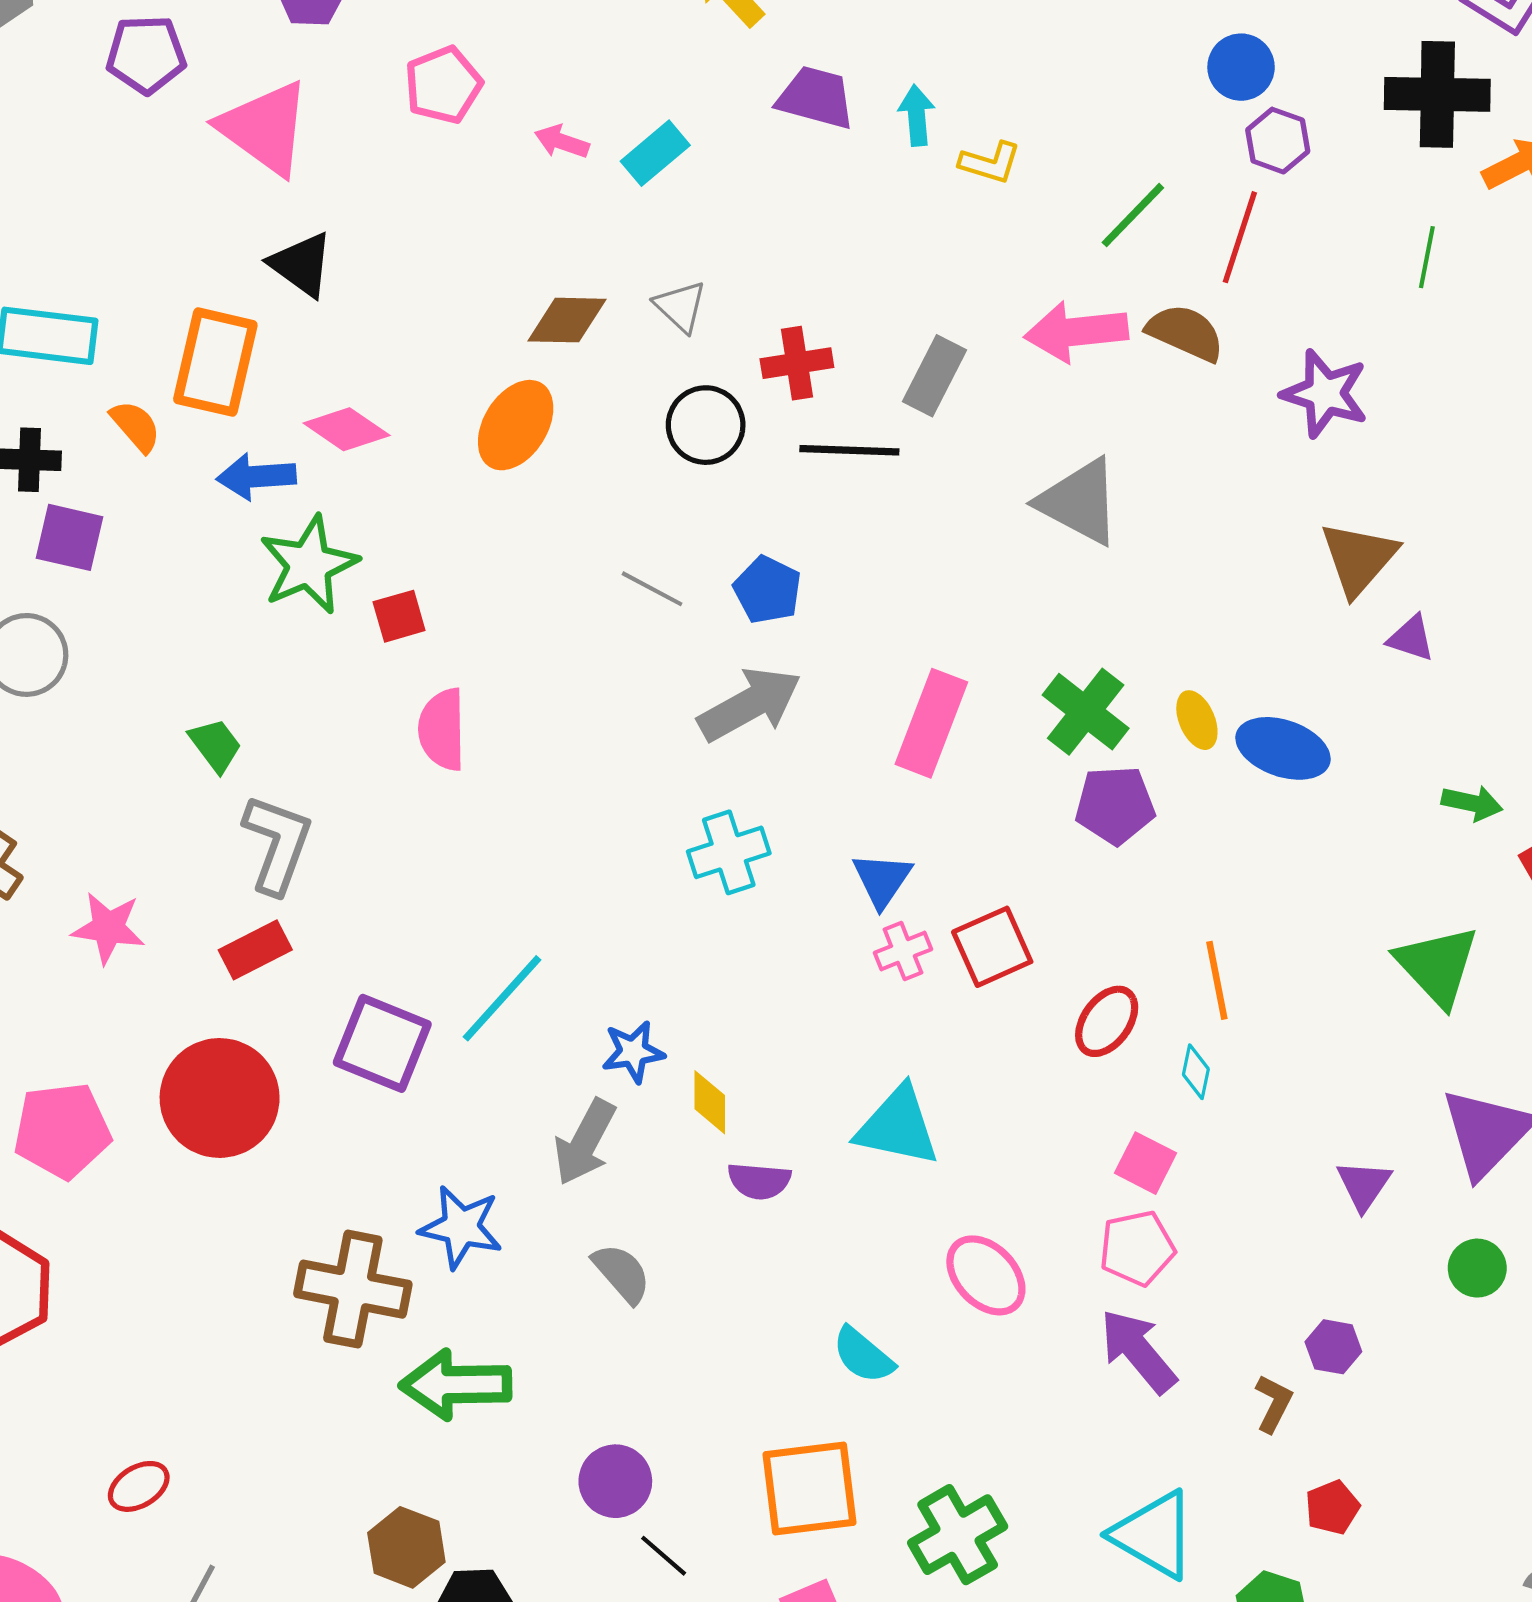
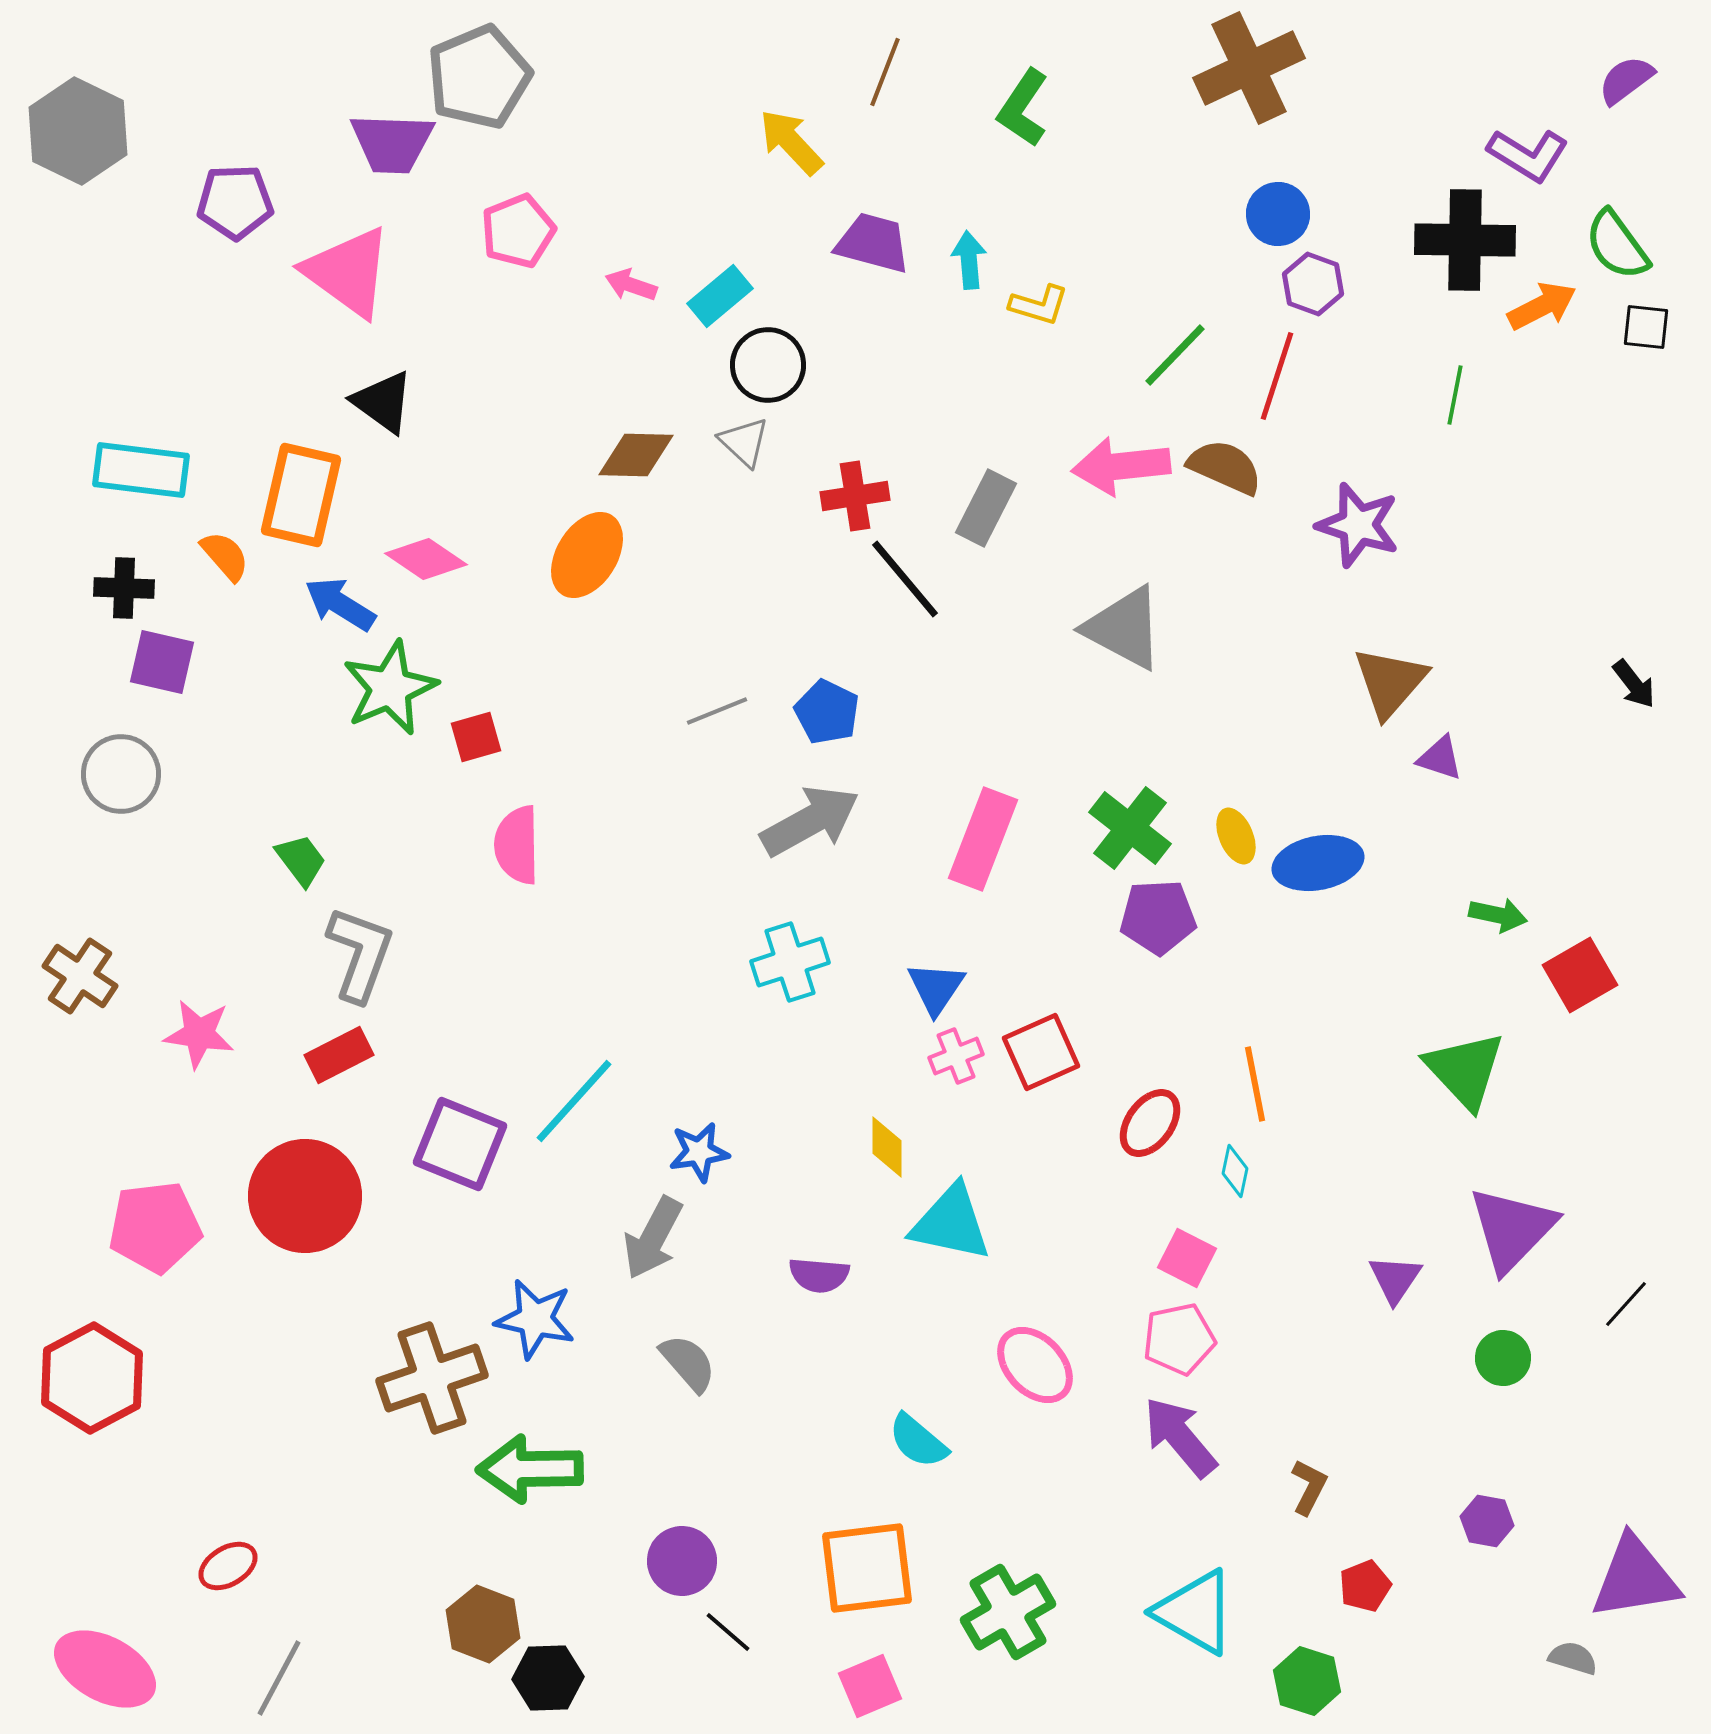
black circle: (706, 425) -> (768, 365), moved
black line: (849, 450) -> (905, 579), turned 48
blue arrow: (256, 477) -> (340, 604), turned 36
gray line: (652, 589) -> (717, 711), turned -50
blue ellipse: (1283, 748) -> (1318, 863), turned -30
yellow diamond: (710, 1102) -> (887, 1147), moved
brown cross: (353, 1289) -> (432, 1378), turned -30
purple hexagon: (1333, 1347) -> (1487, 1521), moved

